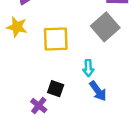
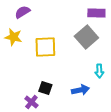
cyan arrow: (88, 68) -> (99, 71), moved
blue arrow: (98, 91) -> (80, 90), turned -66

